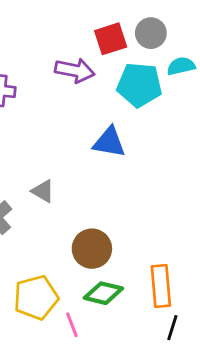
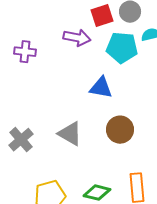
gray triangle: (43, 191) -> (70, 134), moved, size x1.5
brown circle: (92, 249) -> (120, 130), moved

